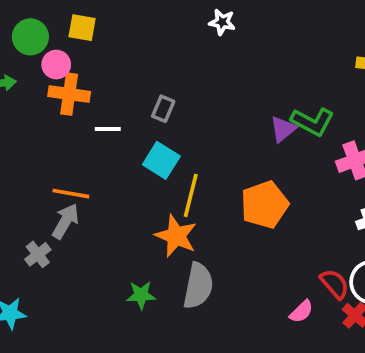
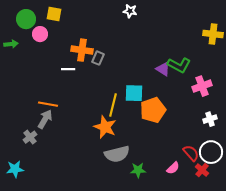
orange cross: (69, 94) -> (82, 50), moved
purple triangle: (283, 129) -> (163, 69), turned -49
cyan square: (161, 160) -> (134, 93), moved, turned -30
gray semicircle: (198, 286) -> (117, 154), turned 65
green star: (141, 295) -> (138, 170), moved

